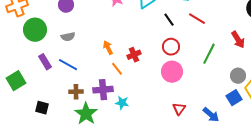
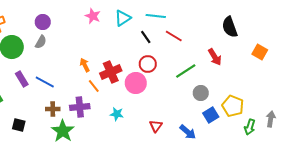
gray semicircle: (68, 37) -> (41, 42), moved, turned -48
green line: (209, 54) -> (186, 71), turned 30
red cross: (134, 55) -> (111, 72), size x1.5
pink circle: (172, 72) -> (136, 83), moved
gray circle: (238, 76) -> (201, 93), moved
cyan star: (122, 103) -> (117, 114), moved

